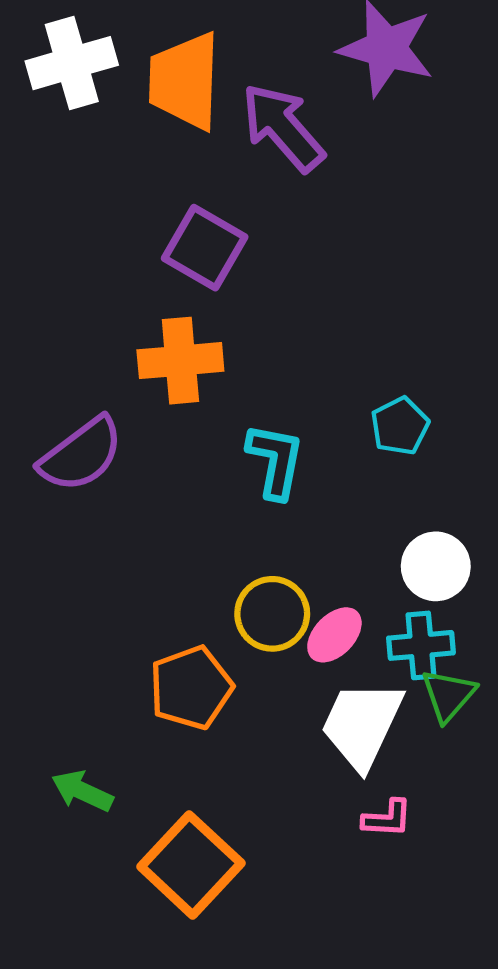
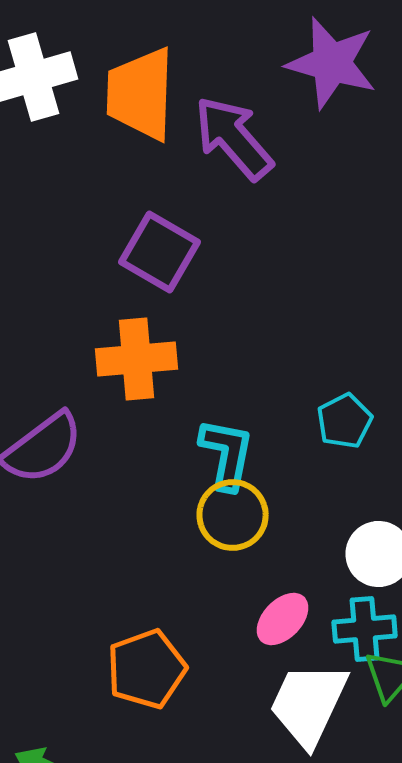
yellow circle: (272, 614) -> (233, 515), moved

